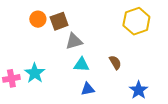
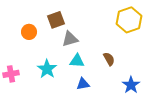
orange circle: (38, 19) -> (29, 32), moved
cyan star: (35, 73) -> (47, 69), moved

